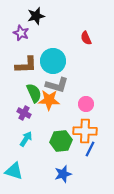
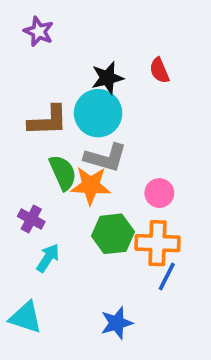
black star: (36, 16) -> (107, 78), moved
purple star: (21, 33) -> (39, 31), moved
purple cross: (24, 113) -> (31, 219), moved
green hexagon: (61, 141) -> (113, 234), moved

